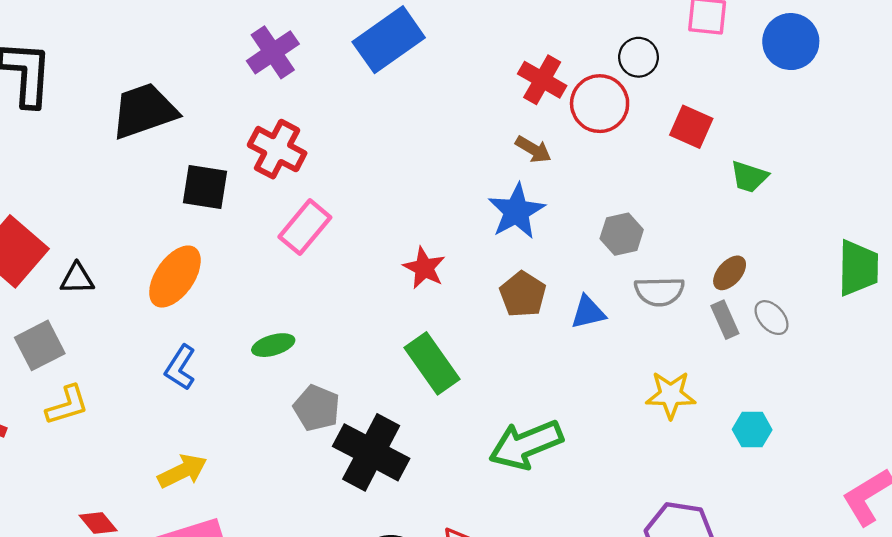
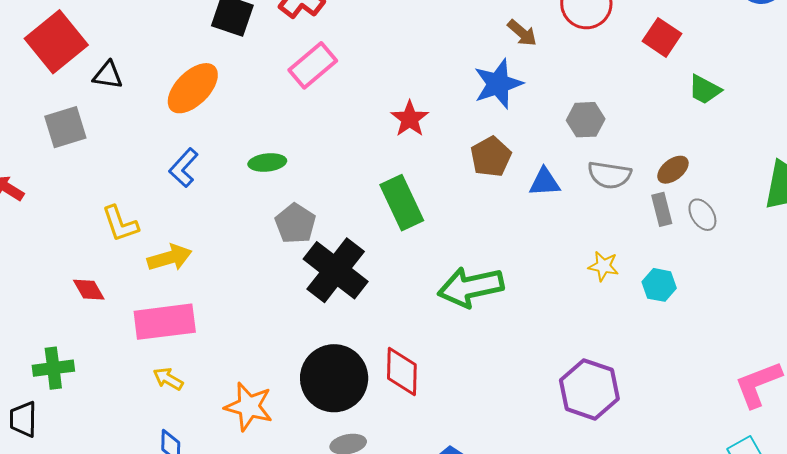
yellow star: (671, 395) -> (603, 266), size x0.7
yellow L-shape: (67, 405) -> (120, 224), moved, turned 78
cyan hexagon: (752, 430) -> (659, 285), moved

